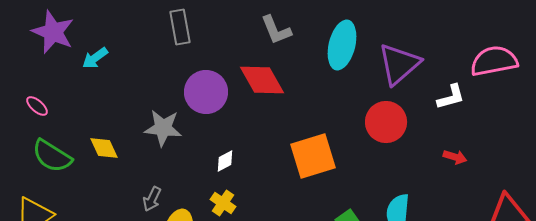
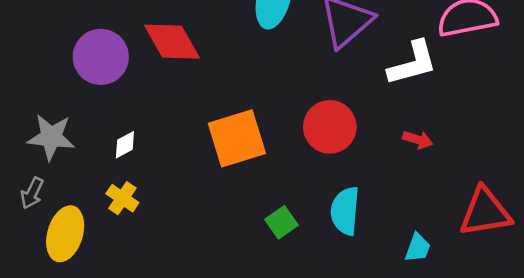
white L-shape: (451, 97) -> (413, 63), size x1.4
red circle: (386, 122) -> (330, 127), moved
gray star: (163, 128) -> (51, 137), moved

